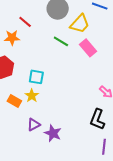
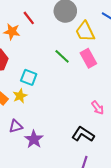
yellow trapezoid: (80, 24) -> (85, 32), turned 100
green line: (61, 41) -> (62, 56), moved
black L-shape: (97, 119) -> (83, 134), turned 90

